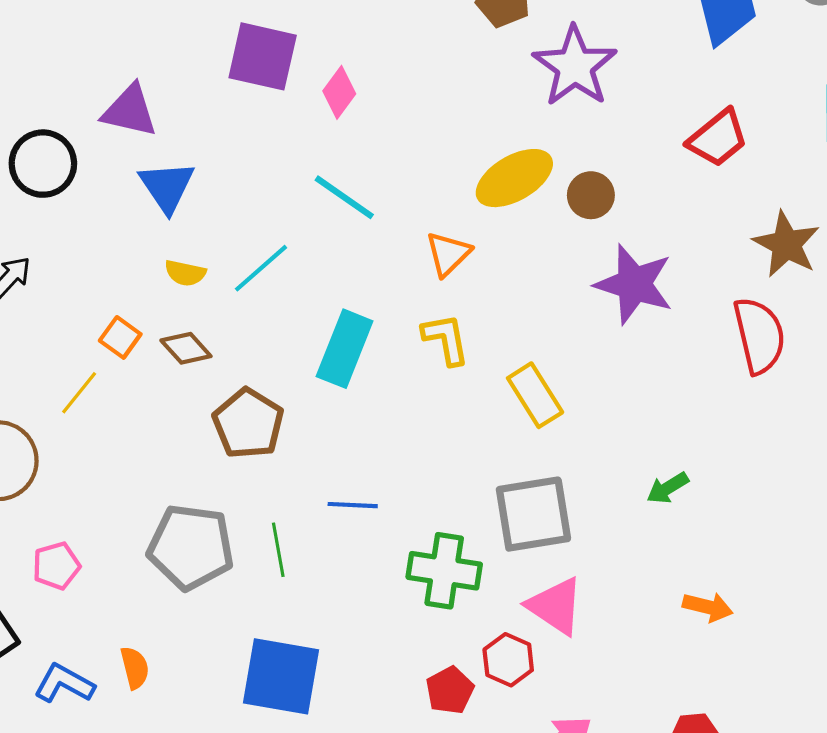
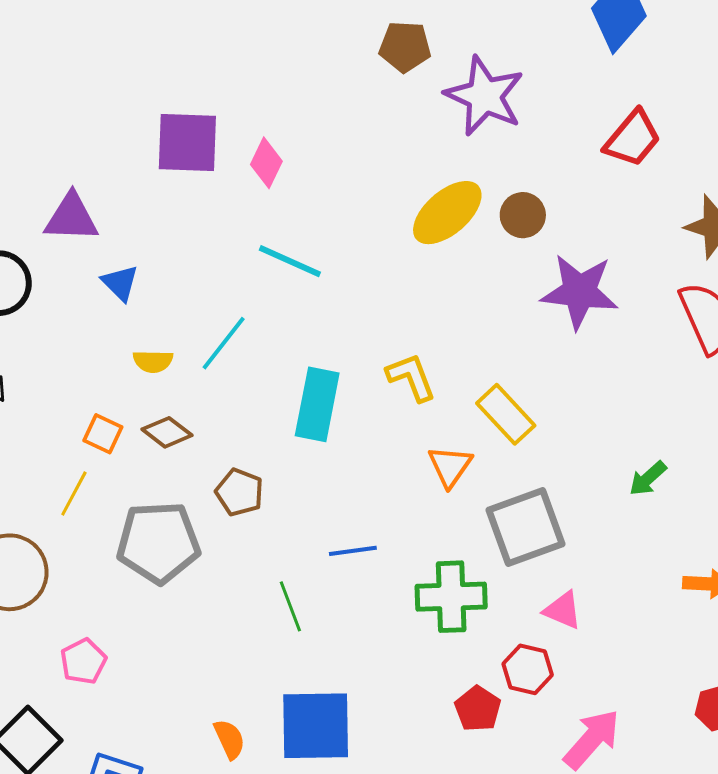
blue triangle: (167, 187) -> (120, 283), size x0.7
orange triangle: (448, 254) -> (450, 466), moved
brown pentagon: (248, 423) -> (239, 492), size x0.7
gray pentagon: (191, 547) -> (158, 542), moved
pink triangle: (555, 606) -> (563, 610), size x0.7
orange semicircle: (135, 668) -> (229, 739), moved

